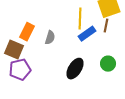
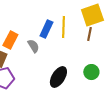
blue rectangle: (87, 34) -> (46, 29), moved, turned -30
gray semicircle: (50, 38) -> (33, 46), turned -48

